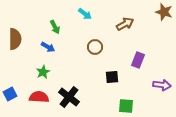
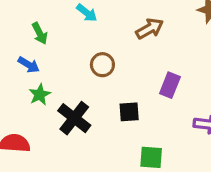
green star: (43, 72) -> (40, 95), moved
black cross: (69, 97) -> (74, 118), moved

